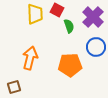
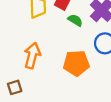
green semicircle: (69, 26) -> (75, 20), turned -40

